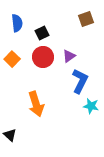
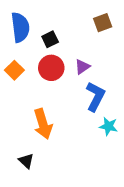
blue semicircle: (17, 23) -> (20, 27), size x1.4
black triangle: (10, 135) -> (26, 161), moved

